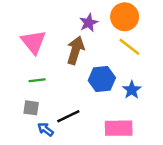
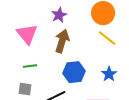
purple star: (89, 23) -> (59, 15), moved
blue hexagon: (102, 79) -> (74, 72), moved

